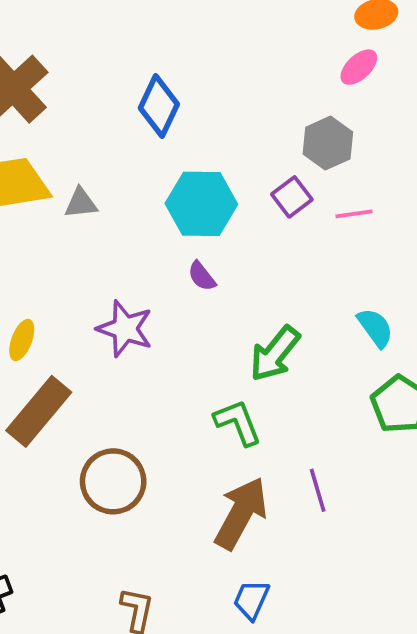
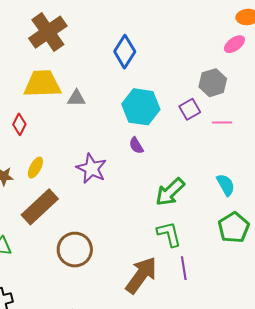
green L-shape: (238, 422) -> (169, 234), moved

